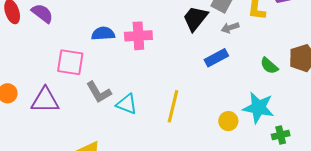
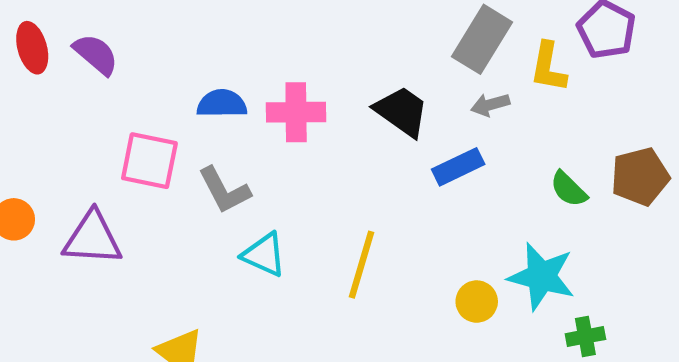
black trapezoid: (195, 18) -> (402, 111), moved, turned 84
gray L-shape: (99, 92) -> (224, 190), moved

